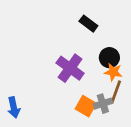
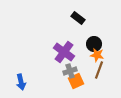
gray cross: (103, 104) -> (70, 71), moved
orange square: (86, 106) -> (76, 81), turned 35

